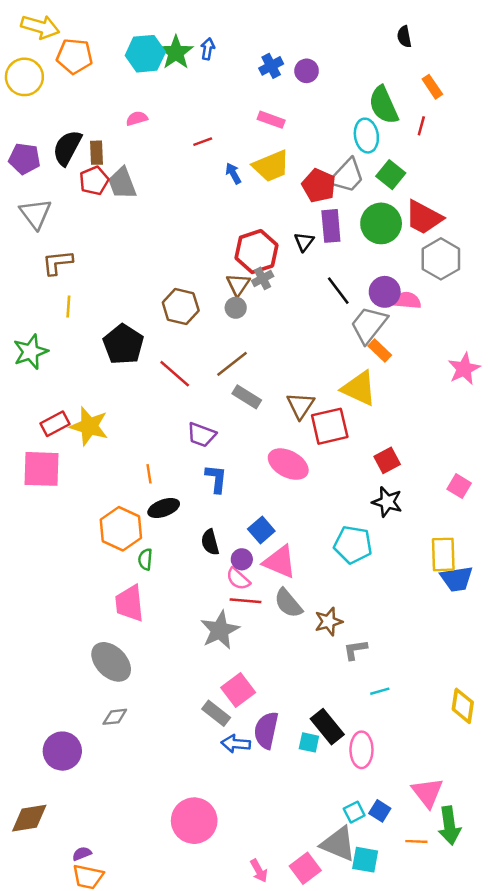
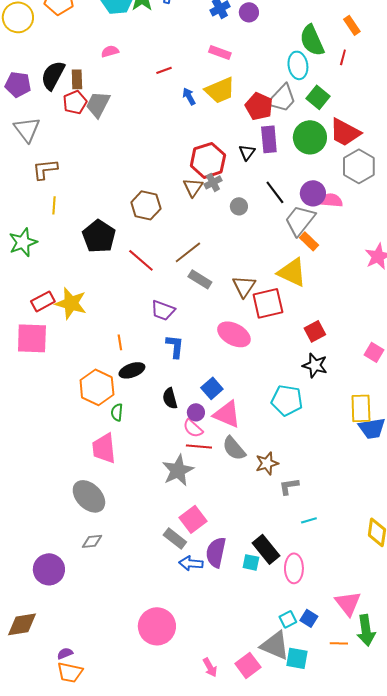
gray trapezoid: (122, 183) -> (98, 104), turned 48
gray circle: (236, 308) -> (239, 206), moved

